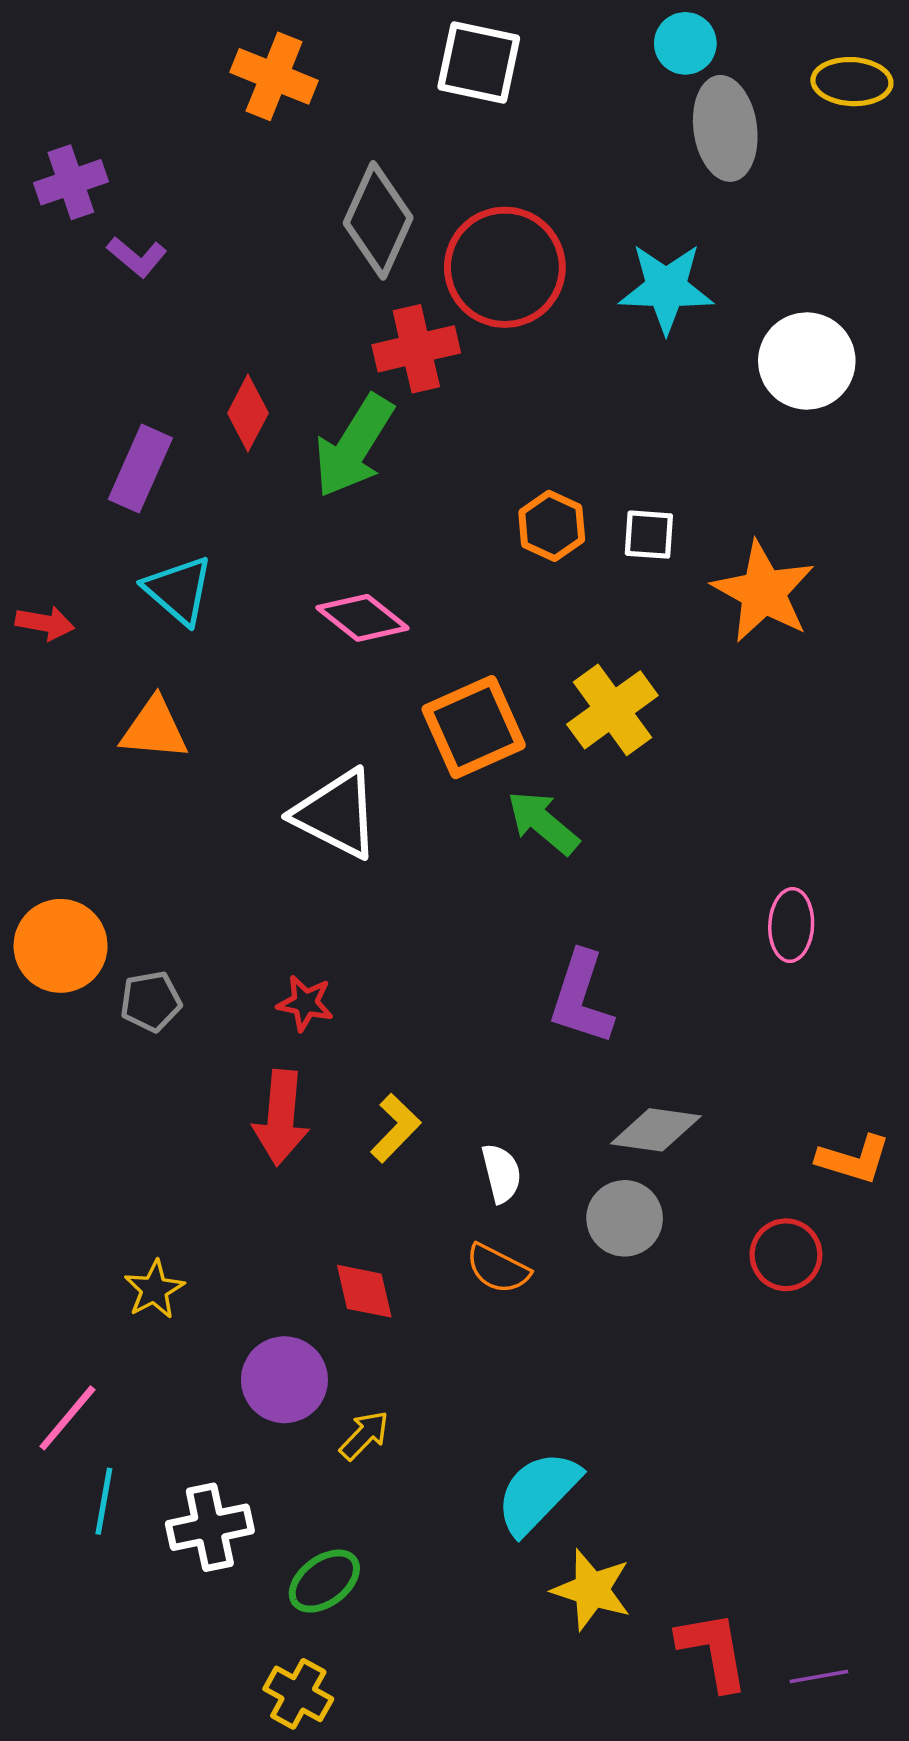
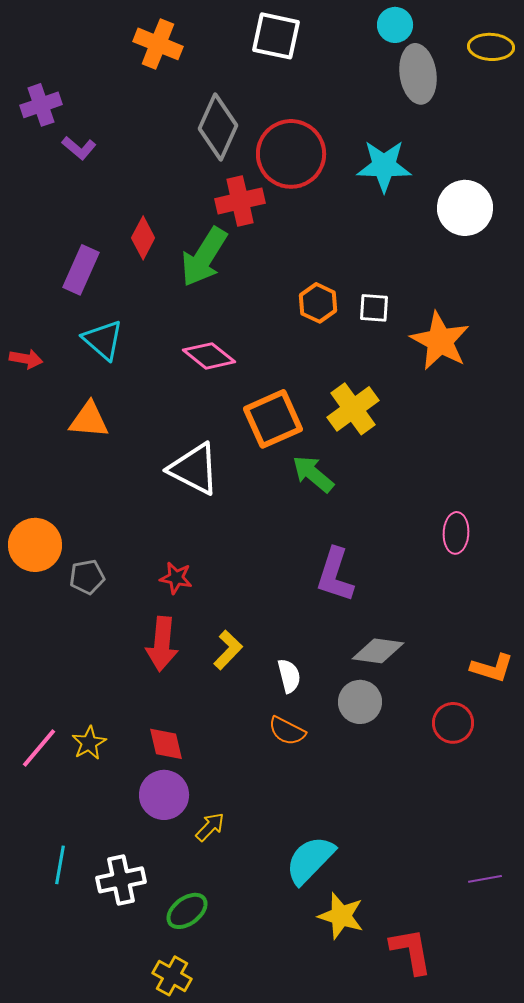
red diamond: (364, 1291) -> (166, 744), moved
pink line: (67, 1418) -> (39, 748), moved
purple line: (819, 1677) -> (485, 879), moved

